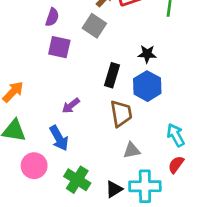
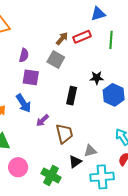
blue hexagon: (147, 86) -> (114, 95), moved
brown trapezoid: (121, 113) -> (64, 134), moved
blue arrow: (59, 138) -> (24, 103), moved
black triangle: (114, 189) -> (75, 162), moved

